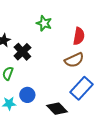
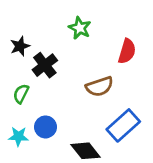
brown semicircle: (74, 60) -> (100, 87), moved

